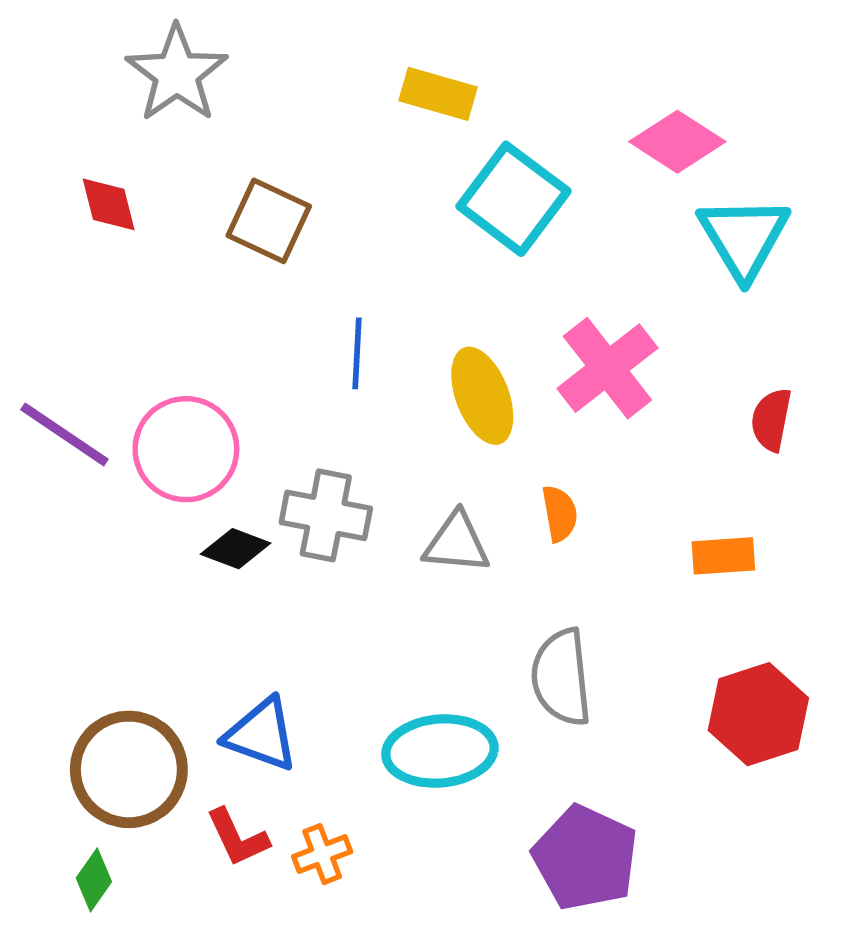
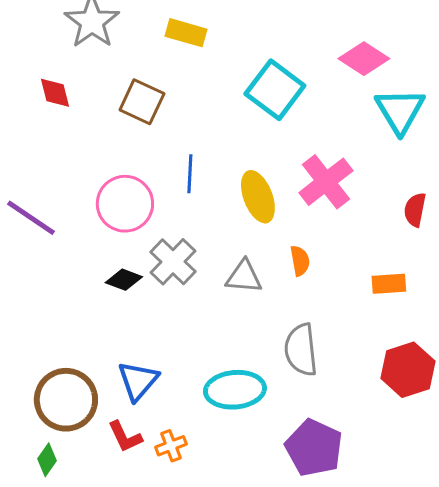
yellow rectangle: (438, 94) -> (186, 33), moved
pink circle: (186, 449) -> (125, 204), moved
gray cross: (326, 515) -> (173, 262), turned 33
blue triangle: (261, 734) -> (138, 381), turned 51

